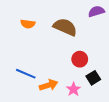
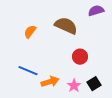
orange semicircle: (28, 24) -> (30, 32), moved, turned 120
black square: (93, 78) -> (94, 84), moved

